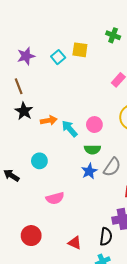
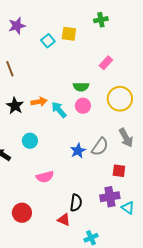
green cross: (113, 35) -> (101, 20), turned -32
purple star: (26, 56) -> (17, 26), moved
black star: (24, 111) -> (15, 106), moved
green semicircle: (92, 149) -> (81, 87), moved
black semicircle: (106, 237) -> (76, 203), moved

